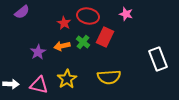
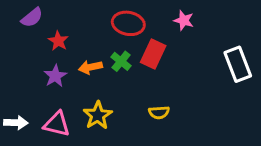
red star: (64, 23) -> (58, 41), moved
white rectangle: (158, 59) -> (238, 64), moved
yellow semicircle: (109, 77) -> (159, 112), size x0.6

